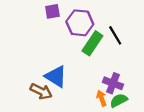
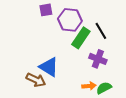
purple cross: (113, 83) -> (98, 59), moved
orange arrow: (102, 98) -> (89, 86), turned 104

